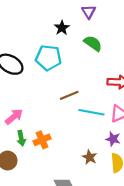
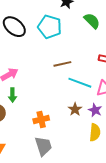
orange cross: (42, 140) -> (41, 120), moved
brown star: (90, 157) -> (75, 109), moved

